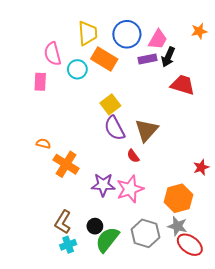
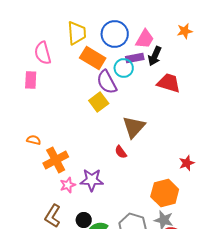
cyan circle: (77, 69) -> (124, 68), moved
purple semicircle: (115, 128) -> (107, 82), moved
orange cross: (66, 164) -> (56, 160), turned 30
pink star: (130, 189) -> (68, 185), moved, size x0.6

